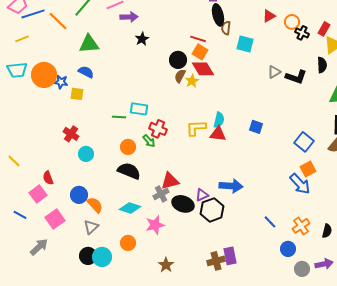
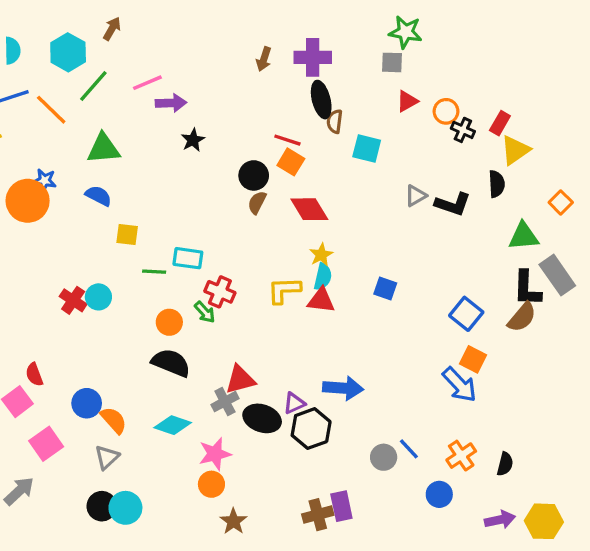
red diamond: (203, 69) -> (309, 209), moved
yellow star: (192, 81) -> (321, 255), moved
blue star: (61, 82) -> (44, 181), moved
yellow square: (77, 94) -> (127, 235), moved
cyan circle: (86, 154) -> (98, 297), moved
orange square: (308, 169) -> (473, 359), turned -35
orange circle: (128, 243) -> (211, 484), moved
gray circle: (302, 269) -> (384, 457), moved

